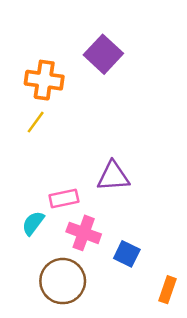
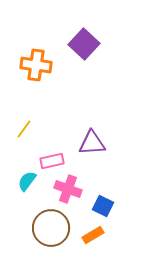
yellow line: (36, 122) -> (24, 129), moved
orange rectangle: (167, 290) -> (93, 235), moved, turned 40

